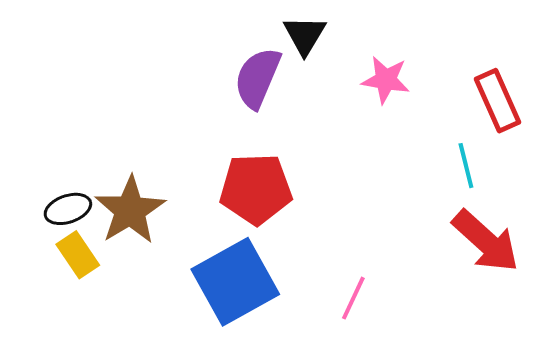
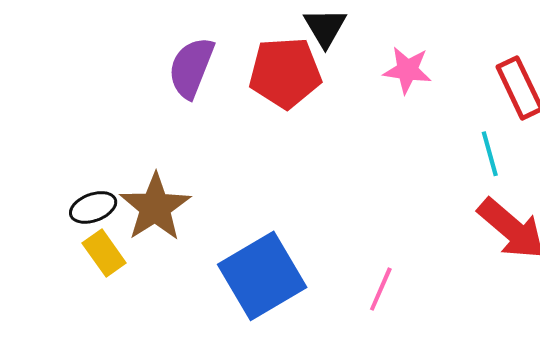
purple semicircle: (258, 78) -> (191, 68), moved
red pentagon: (256, 189) -> (285, 73), moved

